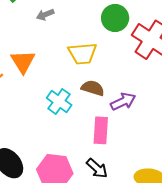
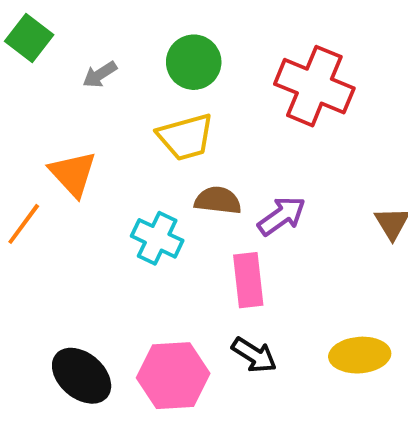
green circle: (115, 18) -> (194, 62), moved

